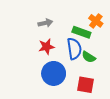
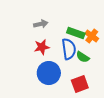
orange cross: (96, 21) -> (92, 36), moved
red square: (86, 85) -> (80, 84), turned -30

